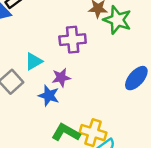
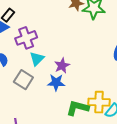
purple cross: (73, 40) -> (26, 38), moved

